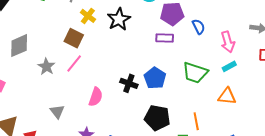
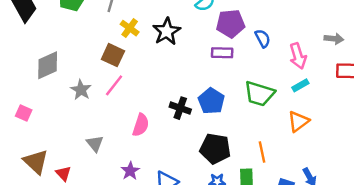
orange triangle: (227, 96) -> (298, 121), turned -42

